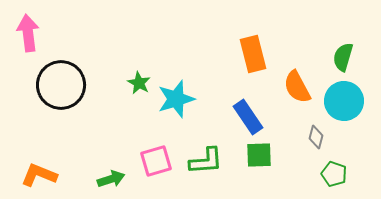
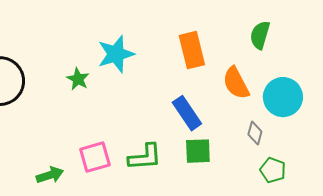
green semicircle: (343, 57) -> (260, 35), moved
cyan star: (176, 99) -> (116, 54), moved

